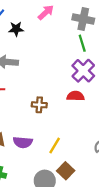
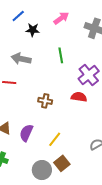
green line: (82, 43) -> (61, 55), moved
purple semicircle: (23, 142) -> (26, 133), turned 102

